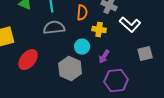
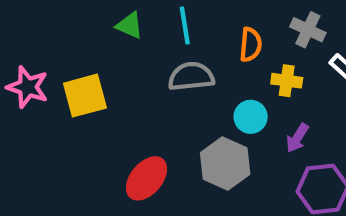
red ellipse: (28, 60) -> (147, 178), moved

